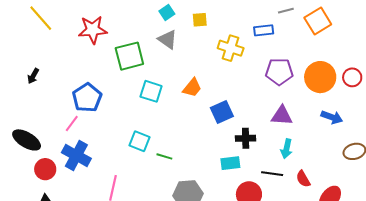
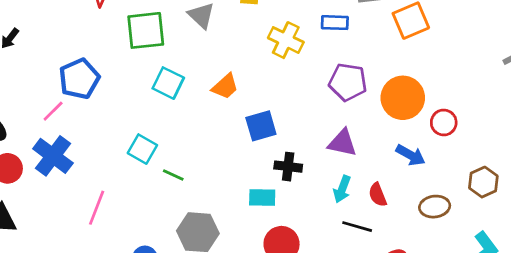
red circle: (352, 77) -> (444, 123), moved
black line: (272, 174) -> (357, 227), moved
red semicircle: (303, 179) -> (378, 195), moved

